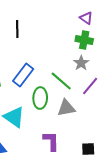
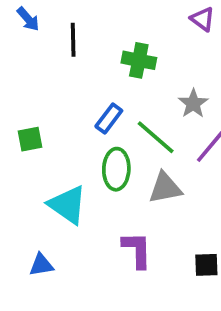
green cross: (84, 40) -> (139, 60), moved
blue rectangle: (23, 75) -> (109, 119), moved, size x0.7

